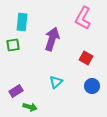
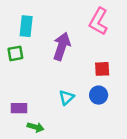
red square: (86, 58) -> (102, 69), turned -32
blue circle: (92, 86) -> (99, 95), moved
purple rectangle: (16, 91) -> (19, 108), turned 32

